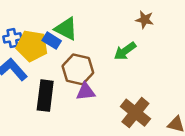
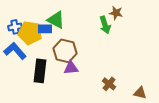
blue rectangle: (52, 41) -> (45, 29), turned -32
green arrow: (125, 51) -> (105, 25), moved, turned -72
brown cross: (135, 113) -> (109, 84), size x0.6

